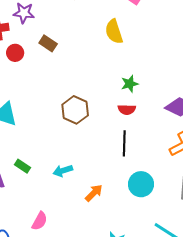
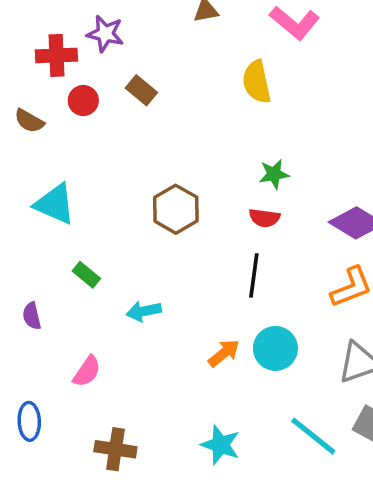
green rectangle: (23, 166) -> (86, 275), moved
orange arrow: (94, 193) -> (224, 353), moved
pink semicircle: (40, 221) -> (87, 371), moved

